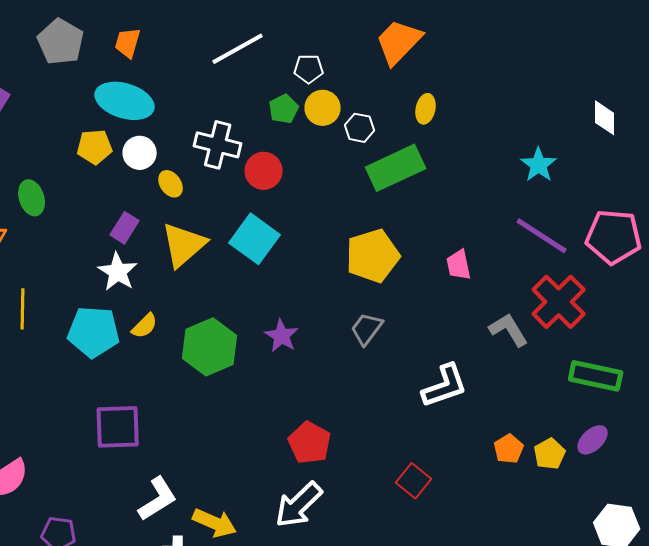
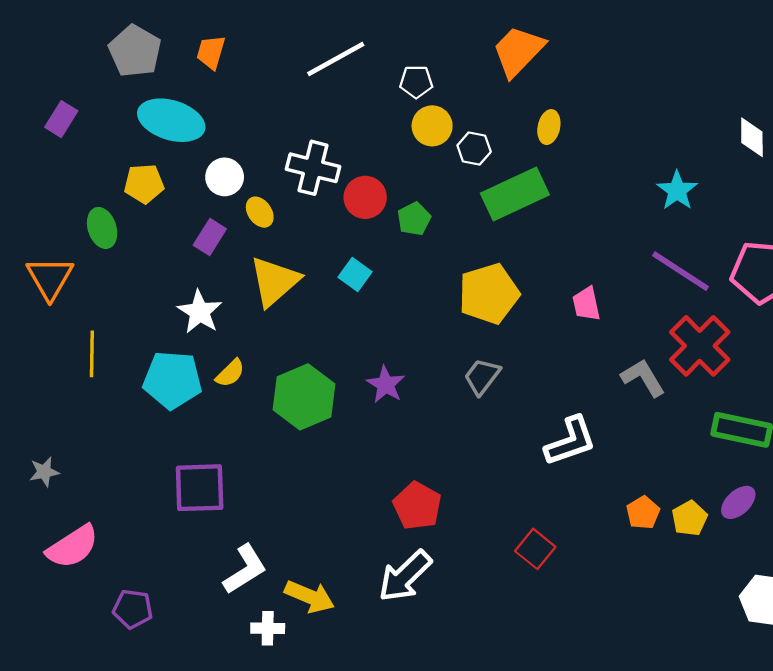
cyan ellipse: (125, 101) -> (171, 120), moved
green pentagon: (284, 109) -> (414, 219), moved
yellow pentagon: (95, 147) -> (144, 184), moved
purple rectangle: (125, 228) -> (210, 237), moved
cyan square: (255, 239) -> (355, 274), size x0.6

